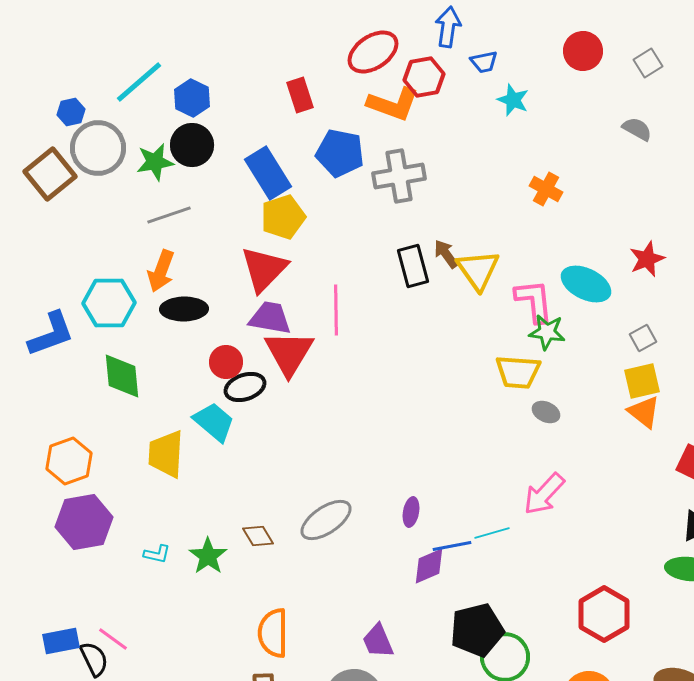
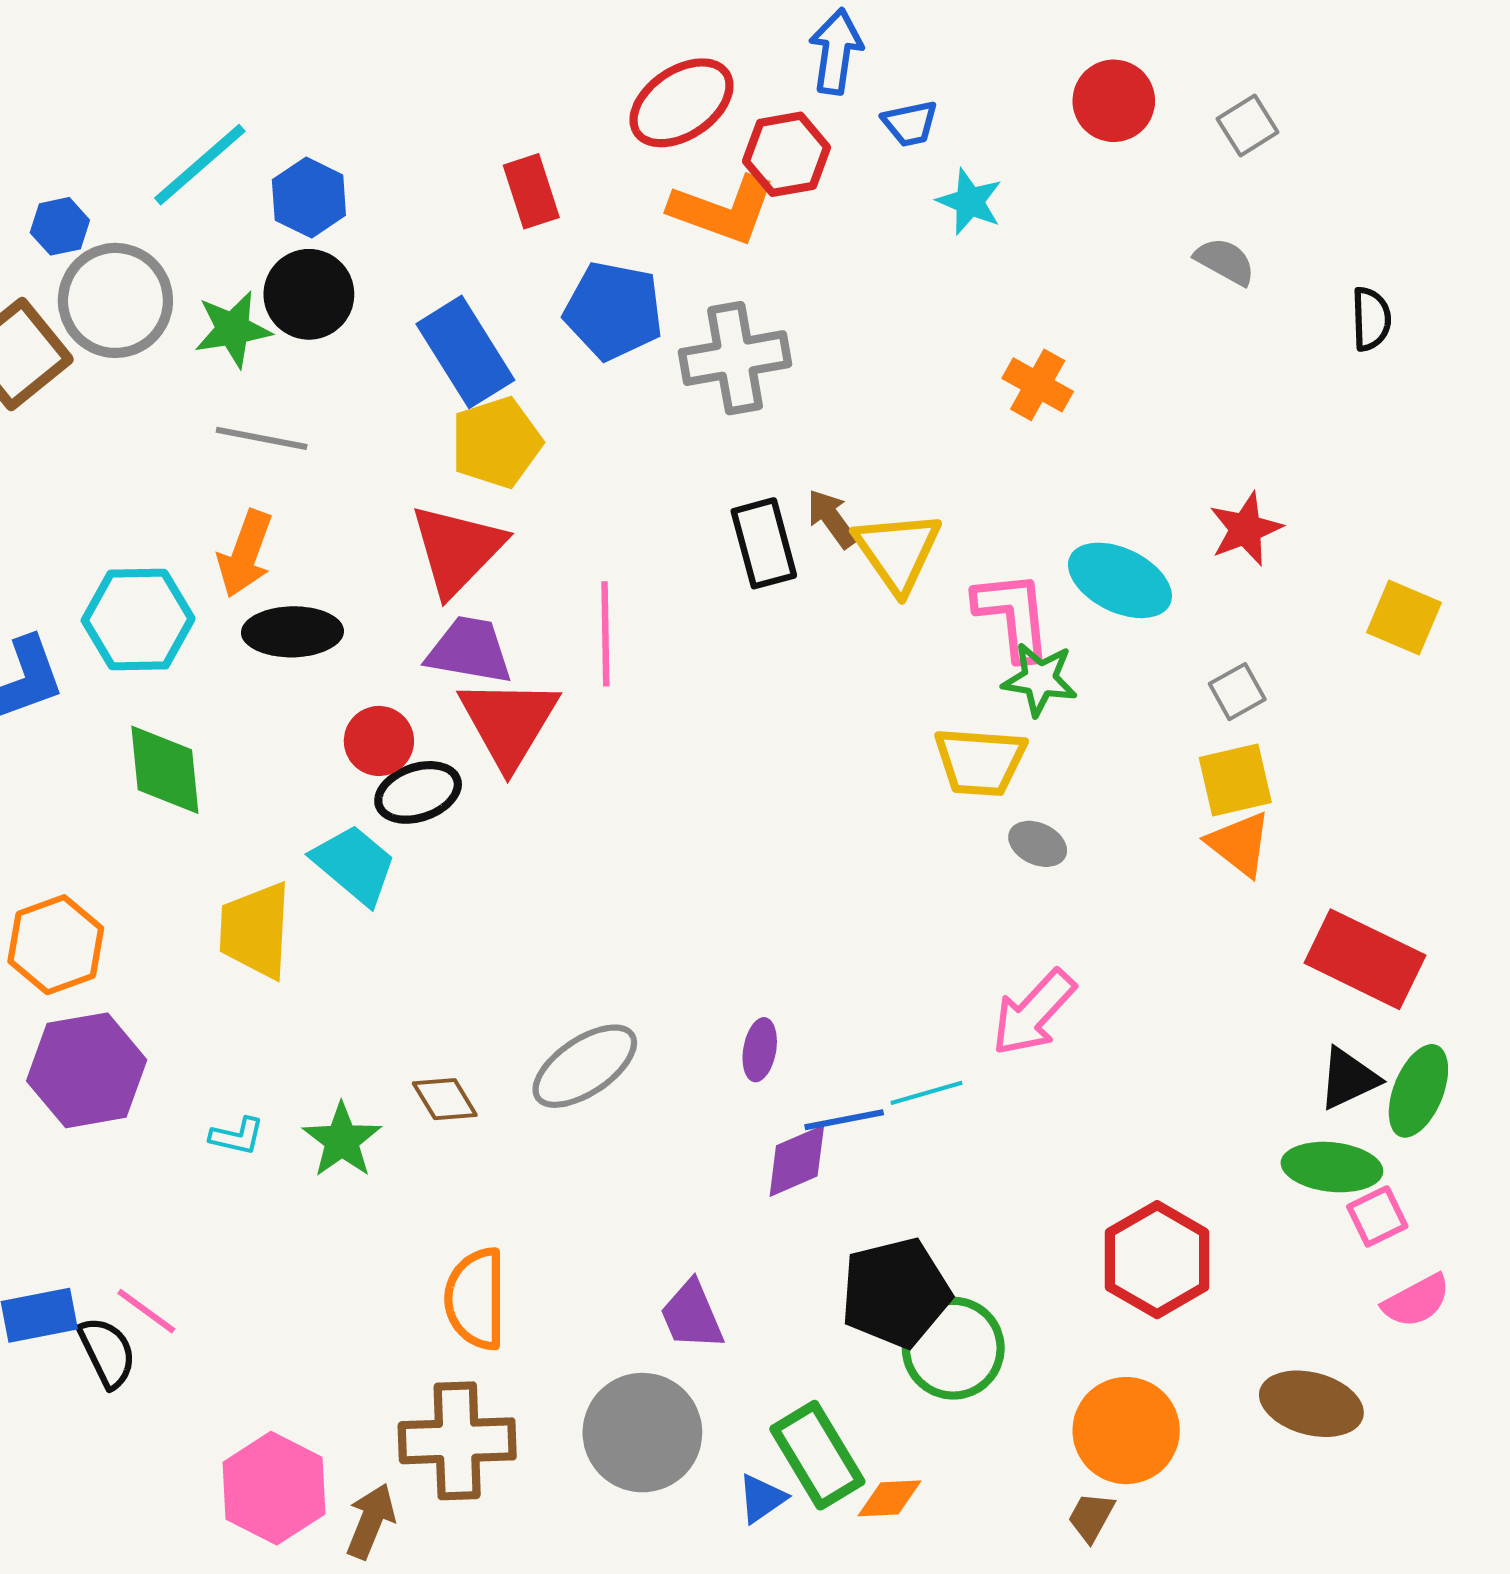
gray line: (169, 215) -> (262, 438), turned 30

